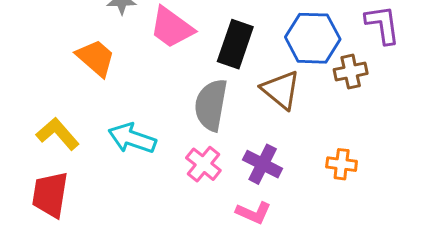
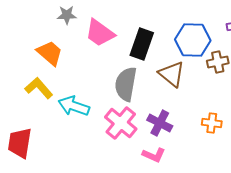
yellow L-shape: (58, 134) -> (39, 88), moved
pink cross: (203, 164) -> (121, 123), size x1.4

